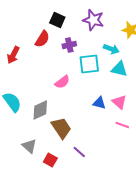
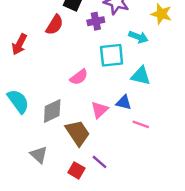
purple cross: (69, 45) -> (96, 21), moved
cyan triangle: (119, 69) -> (141, 76), moved
pink triangle: (119, 102) -> (99, 110), moved, turned 35
pink line: (122, 125) -> (141, 124), moved
red square: (50, 160) -> (76, 170), moved

